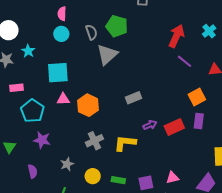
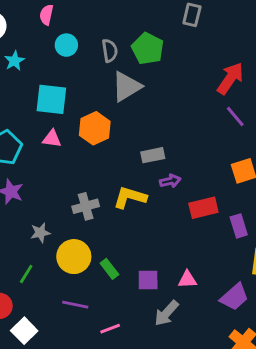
pink semicircle: (62, 14) -> (46, 15), moved
orange hexagon: (88, 105) -> (95, 128), moved
purple rectangle: (199, 121) -> (239, 226), moved, turned -35
purple arrow: (150, 125) -> (170, 181), moved
yellow L-shape: (125, 143) -> (130, 197), moved
yellow circle: (93, 176) -> (74, 257), size x1.5
green rectangle: (118, 180) -> (109, 269), turned 32

